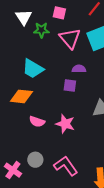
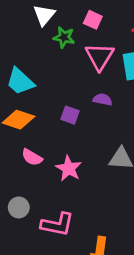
cyan trapezoid: (33, 69) -> (20, 81), moved
purple square: (70, 85) -> (70, 115), moved
pink L-shape: (66, 166) -> (57, 224), turned 125

